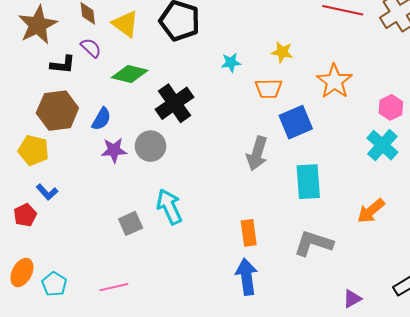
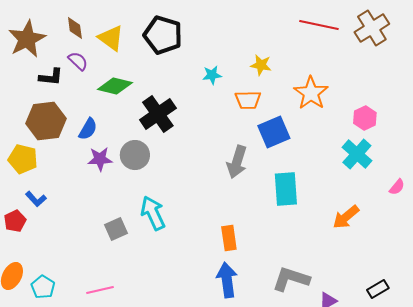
gray L-shape: (313, 243) -> (291, 279), moved

